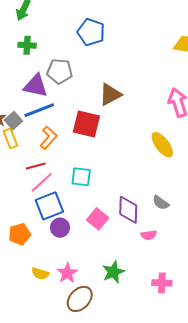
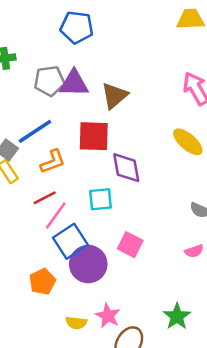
purple triangle: (36, 86) -> (74, 83), moved
orange L-shape: (48, 138) -> (53, 162), turned 40
purple diamond: (128, 210) -> (126, 168), moved
purple circle: (60, 228) -> (88, 264), size x1.6
green star: (113, 272) -> (177, 316), moved

